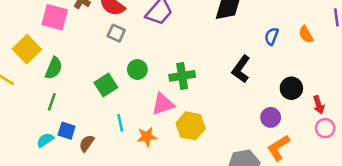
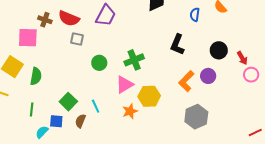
green square: (106, 85) -> (68, 102), moved
green line: (52, 102) -> (32, 110), moved
orange star: (147, 137) -> (130, 111), moved
brown semicircle: (87, 143) -> (80, 121), moved
orange L-shape: (279, 148) -> (186, 81), moved

